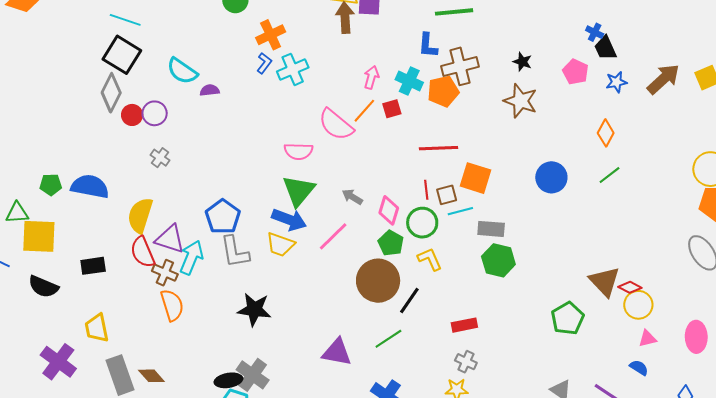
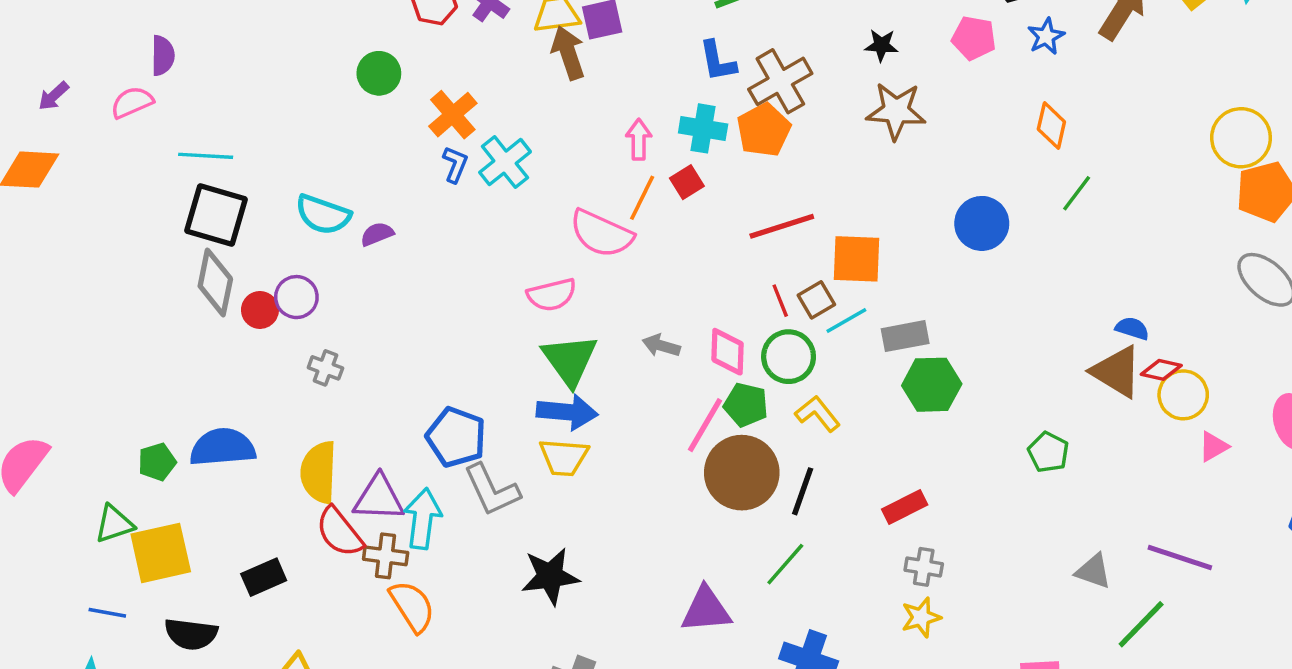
pink line: (333, 236) -> (705, 425), moved
green pentagon: (568, 318) -> (1048, 452), moved, size x0.7
blue semicircle: (639, 368) -> (1132, 328), moved

